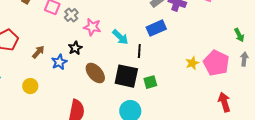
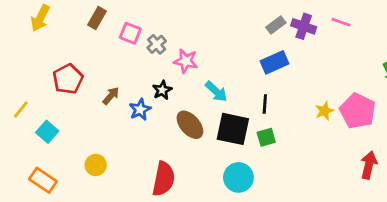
cyan arrow: (120, 37) -> (216, 92), moved
black line: (139, 51) -> (265, 104), moved
yellow circle: (30, 86) -> (96, 165), moved
red arrow: (224, 102) -> (369, 165), turned 30

